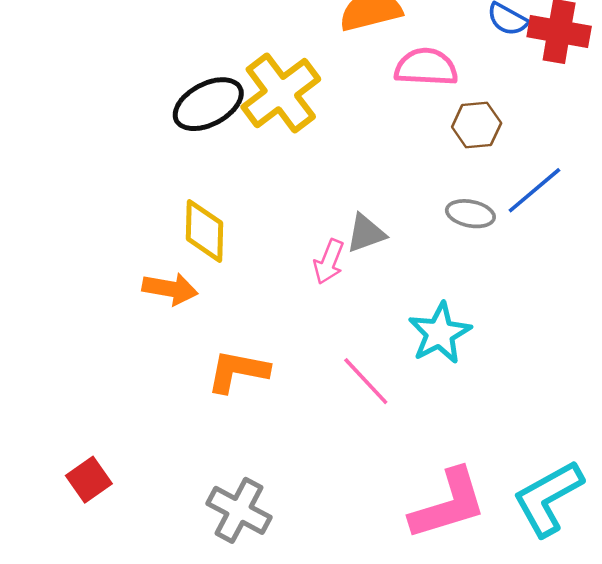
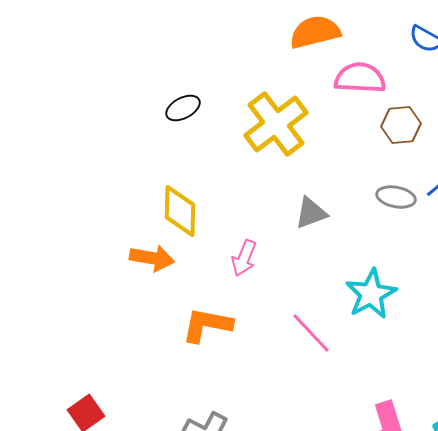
yellow cross: (281, 93) -> (276, 124), moved
black ellipse: (208, 104) -> (183, 108), size x0.6
pink arrow: (329, 262) -> (244, 258), moved

